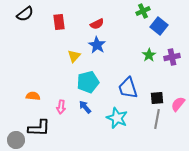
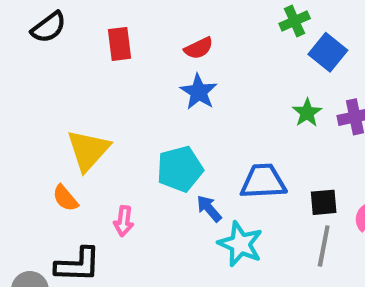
yellow triangle: (74, 56) -> (88, 150), moved, size x1.6
blue trapezoid: (128, 88) -> (263, 181), turned 105
orange semicircle: (33, 96) -> (65, 198), turned -136
blue arrow: (85, 107) -> (209, 209), moved

